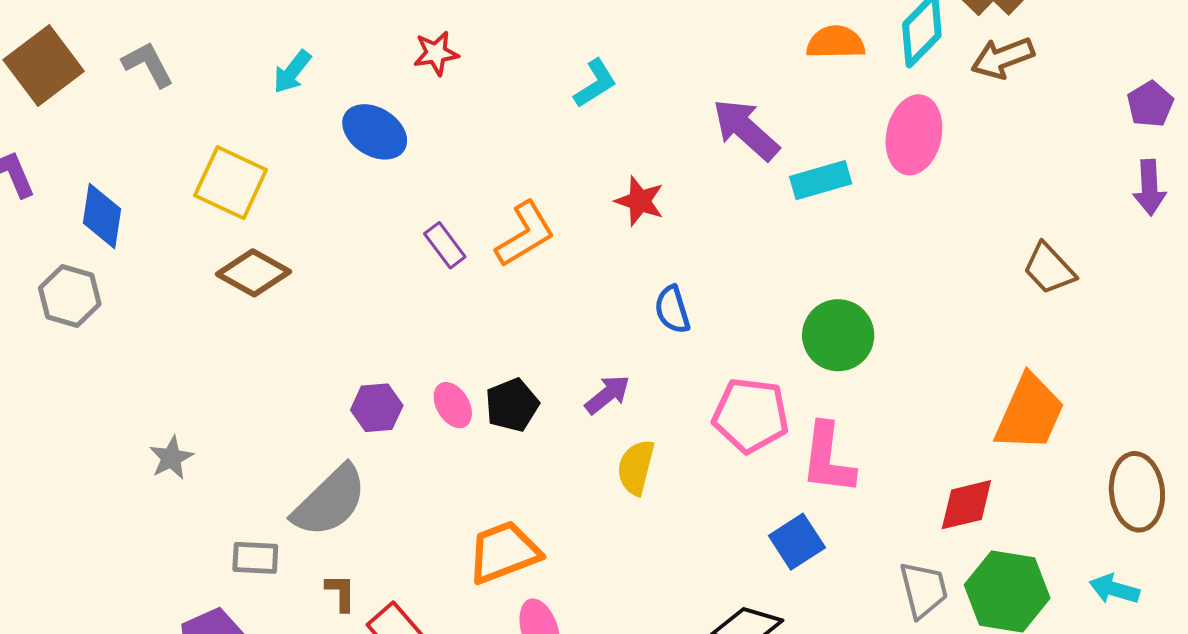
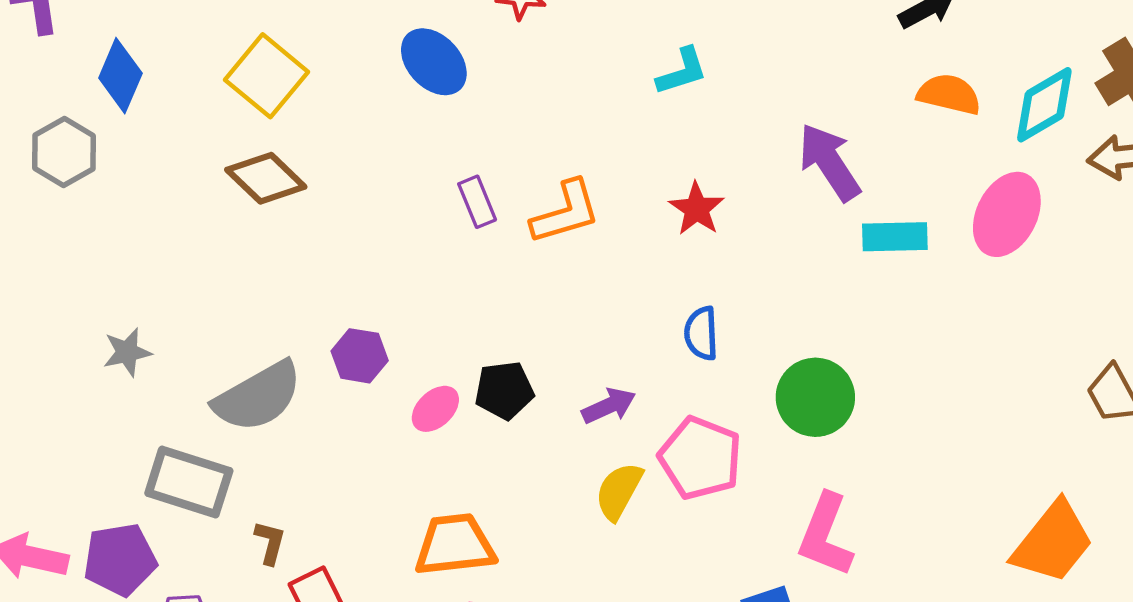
green circle: (838, 335) -> (815, 397), moved
pink ellipse: (453, 405) -> (435, 409), moved, turned 63
pink pentagon: (751, 415) -> (700, 458), moved
gray semicircle: (330, 501) -> (258, 397), moved
gray rectangle: (255, 558) -> (189, 482), size x1.6

